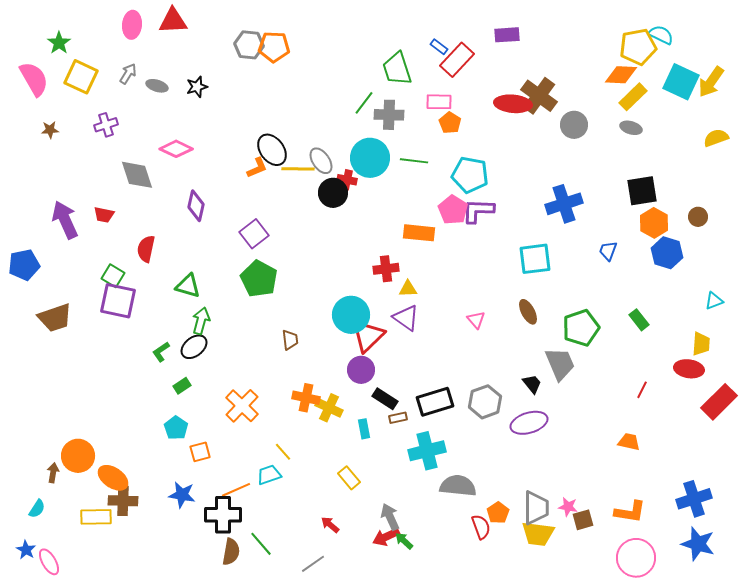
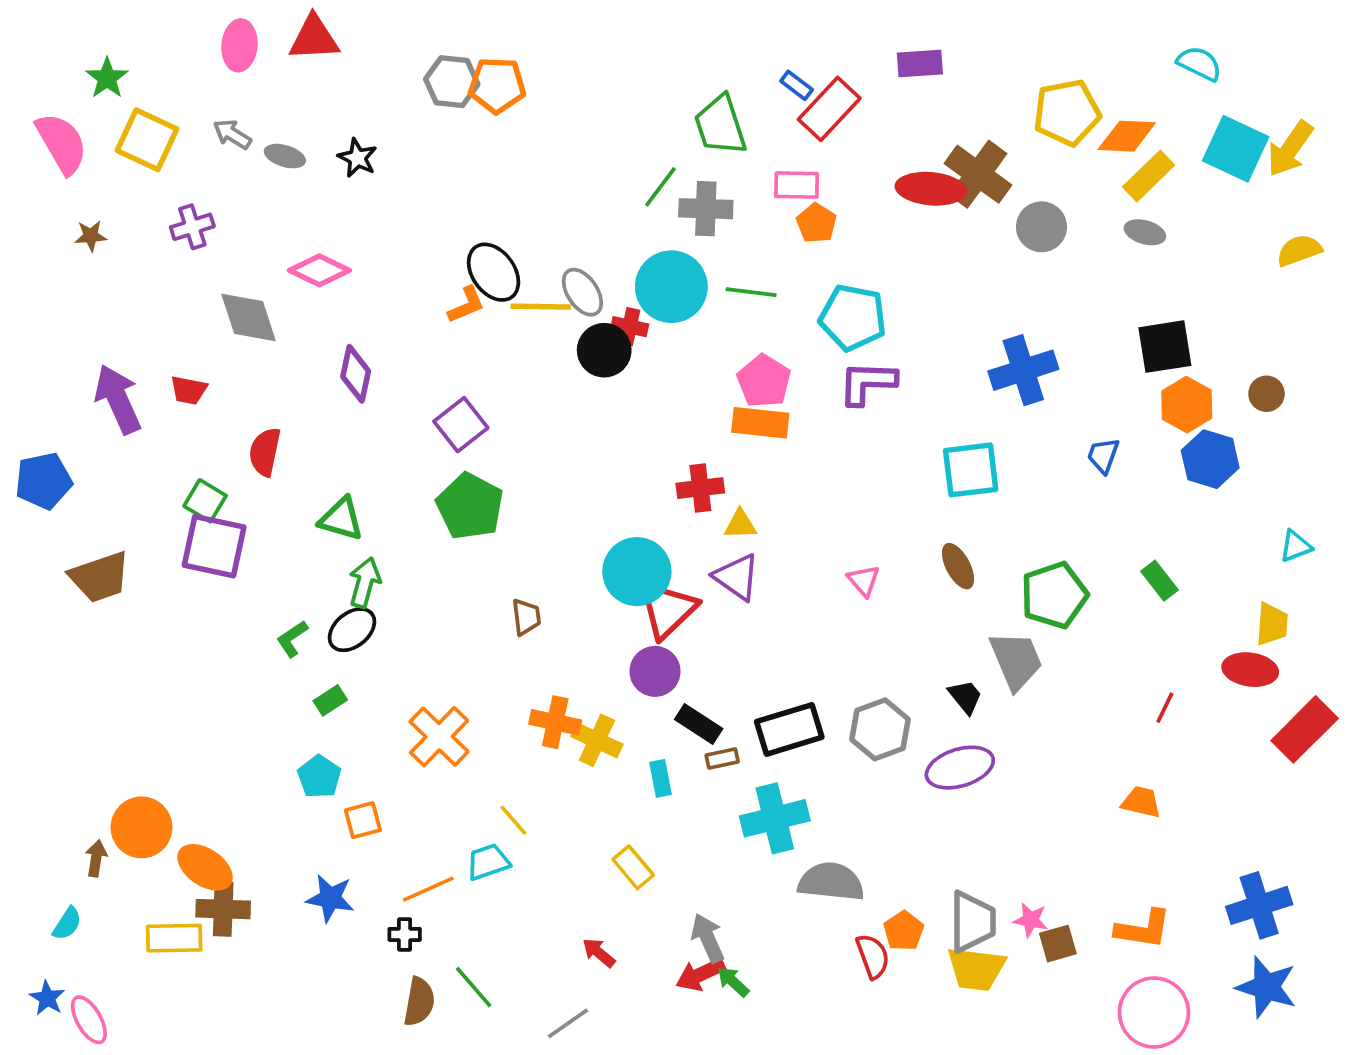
yellow pentagon: (638, 47) -> (1067, 113), moved
gray arrow: (128, 74) -> (232, 134), turned -90
black star: (197, 87) -> (357, 158), turned -30
pink pentagon: (453, 210) -> (764, 381), moved
black cross: (223, 515) -> (405, 934), size x0.5

